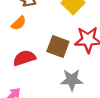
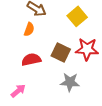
orange semicircle: (19, 23) -> (29, 29), turned -32

